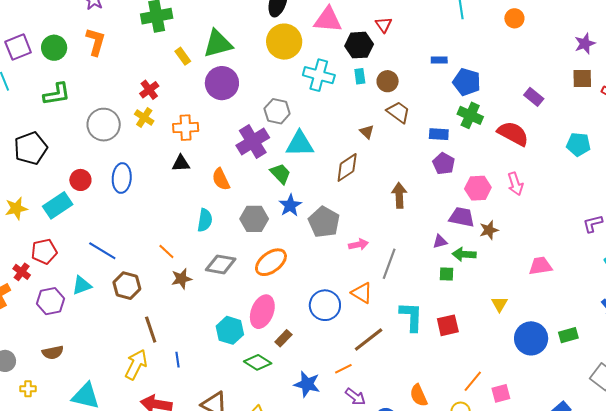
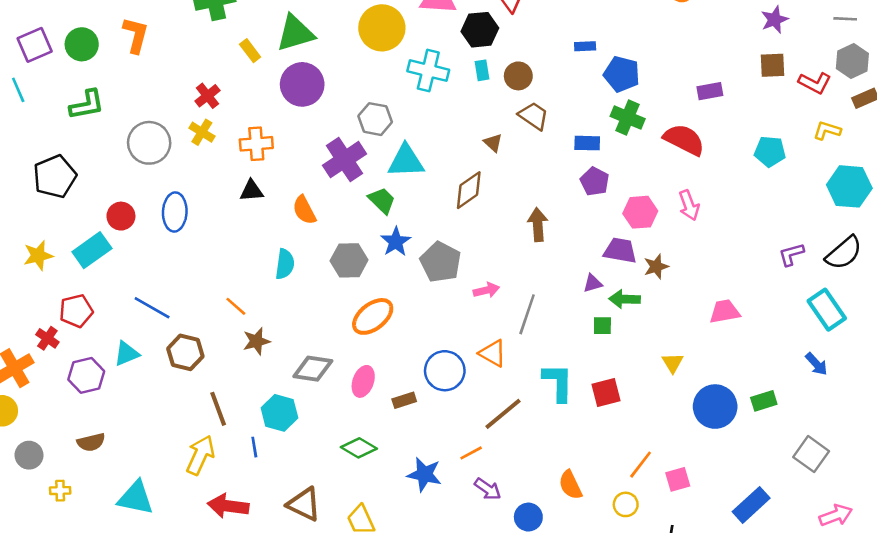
purple rectangle: (534, 97) -> (710, 91), turned -48
gray diamond: (221, 264) -> (313, 369), moved
pink ellipse: (262, 312) -> (363, 381), size x0.7
cyan hexagon: (230, 330) -> (279, 413), moved
brown rectangle: (283, 338) -> (404, 400), moved, turned 30

